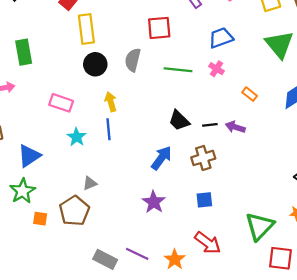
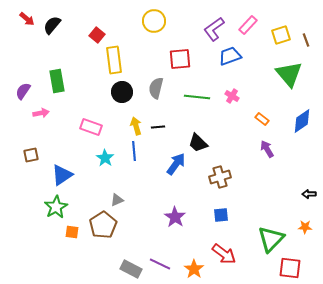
blue trapezoid: (221, 38) -> (230, 56), moved
black line: (210, 125) -> (158, 127), moved
purple arrow: (235, 127) -> (267, 149), moved, turned 42
blue arrow: (161, 158) -> (176, 164), moved

